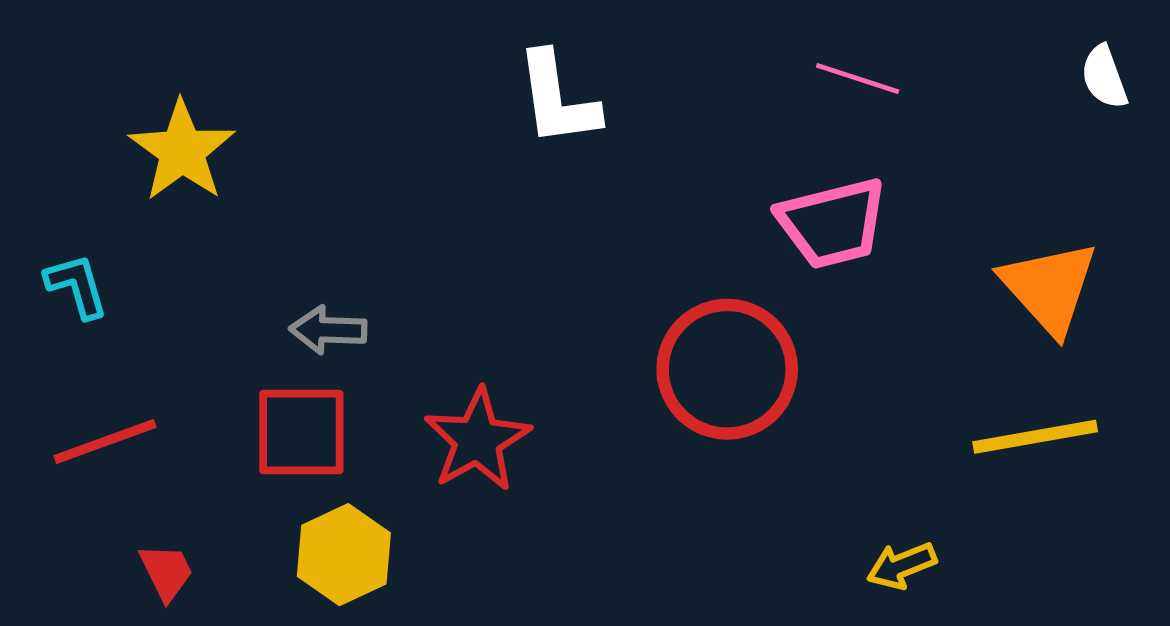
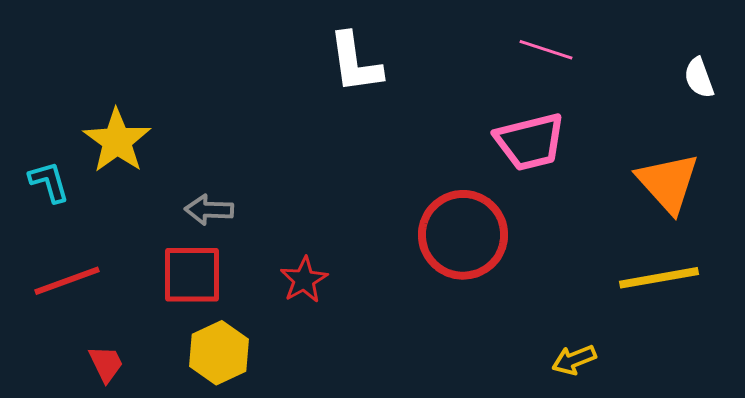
white semicircle: (1104, 77) -> (699, 78), moved
yellow star: (182, 151) -> (117, 141), moved
red star: (477, 440) -> (304, 280), size x0.7

